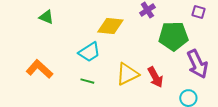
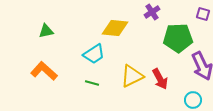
green triangle: (46, 17) -> (46, 31), moved, turned -35

